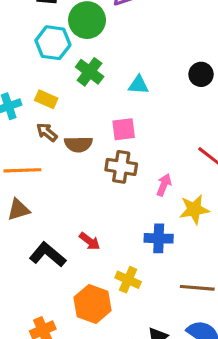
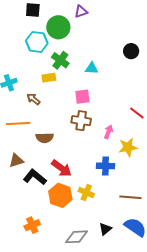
black circle: (201, 74) -> (131, 51), moved
yellow rectangle: (46, 99) -> (49, 78), moved, turned -32
brown semicircle: (78, 144) -> (45, 138), moved
brown triangle: (18, 210) -> (16, 161), moved
red arrow: (90, 241) -> (62, 168), size x1.5
orange hexagon: (92, 304) -> (60, 195), moved

